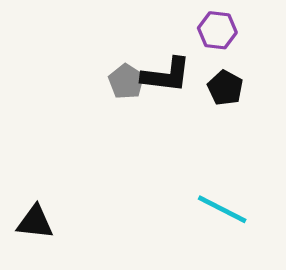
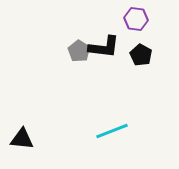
cyan line: (222, 209) -> (112, 131), moved, turned -48

